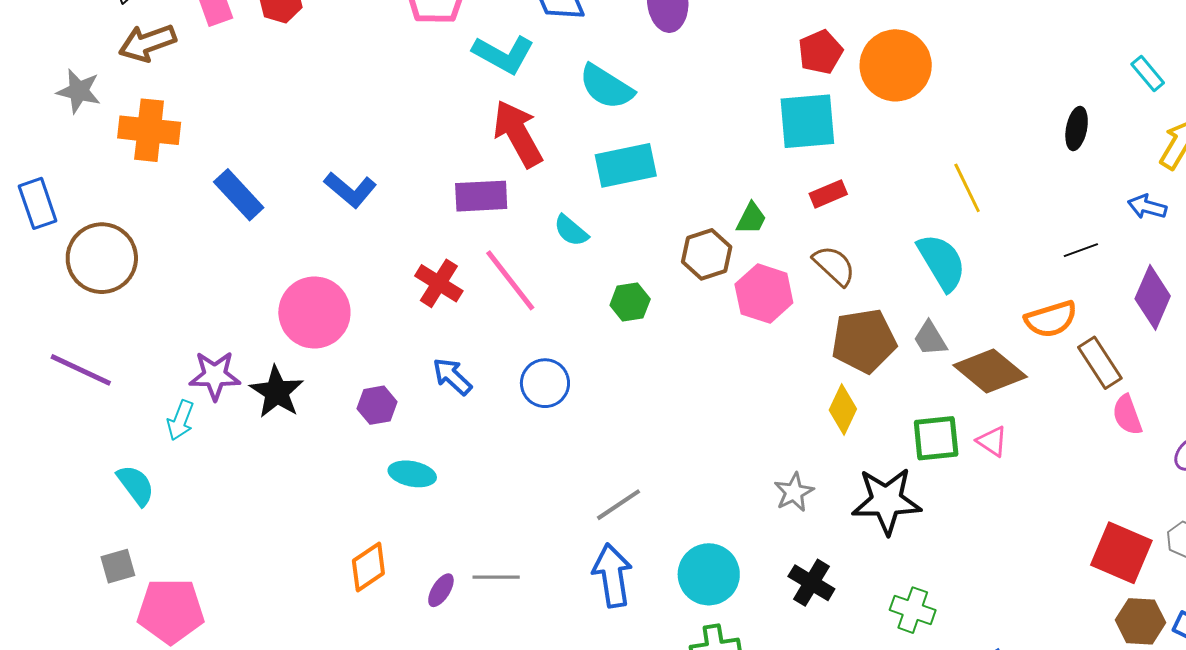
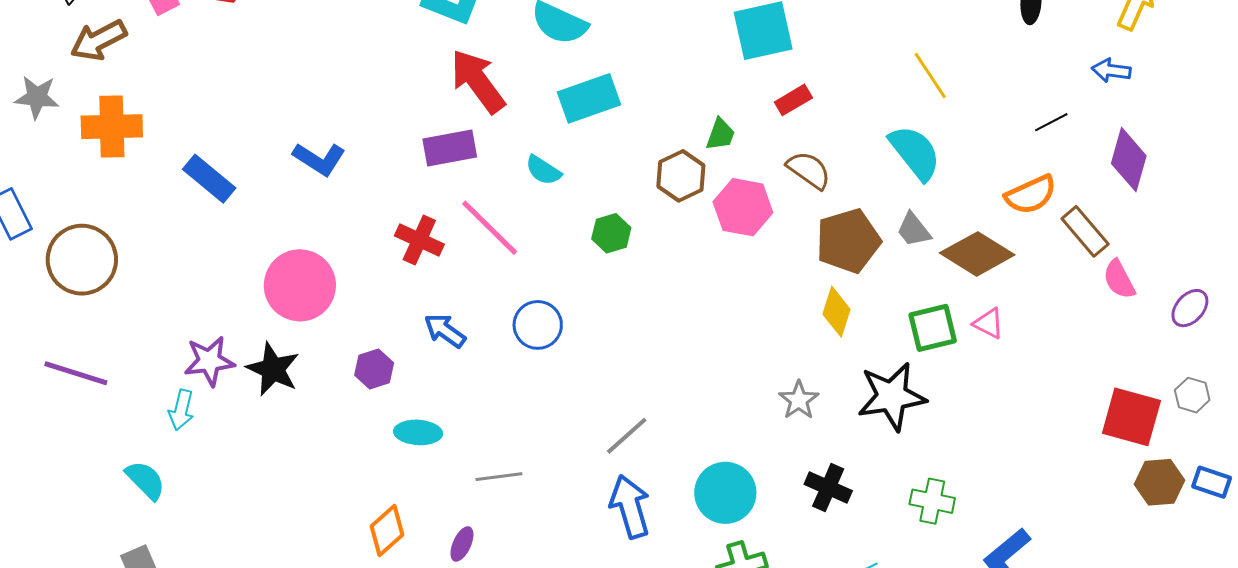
gray line: (496, 577) -> (499, 477), moved

